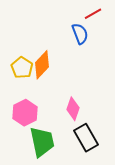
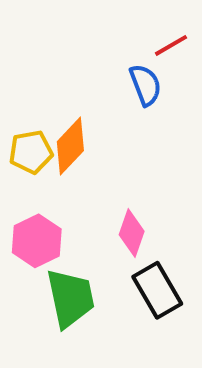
yellow pentagon: (22, 68) -> (31, 152), turned 30

